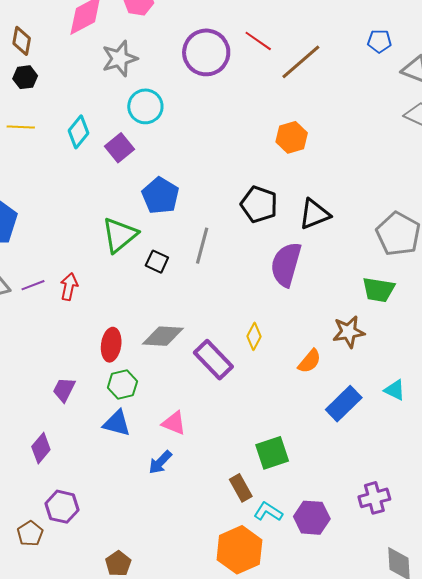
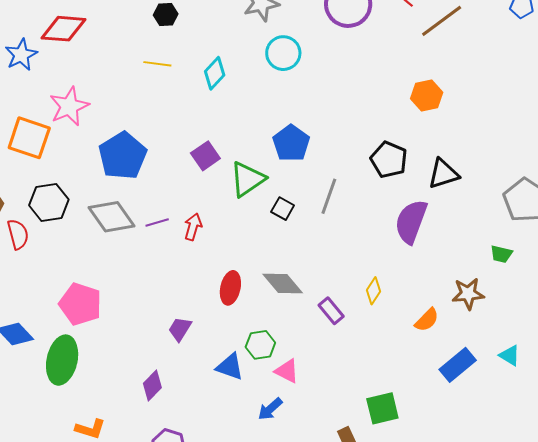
purple square: (120, 148) -> (205, 156), moved
green trapezoid: (378, 290) -> (501, 254), size x0.7
gray diamond: (163, 336) -> (283, 283), turned 42
purple rectangle: (213, 360) -> (331, 311), size x0.7
green hexagon: (122, 385) -> (260, 345), moved

